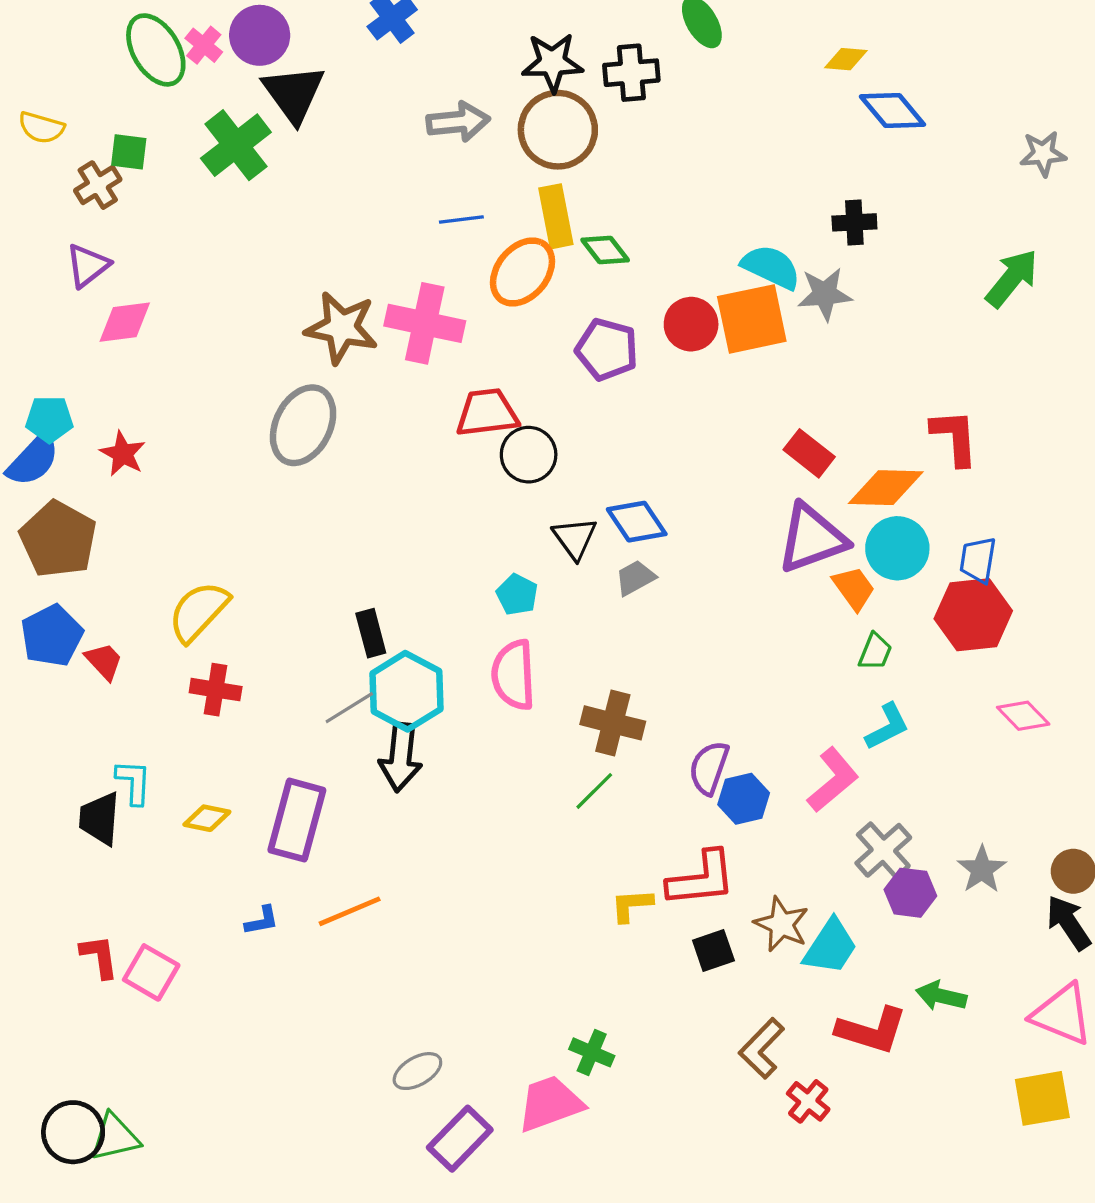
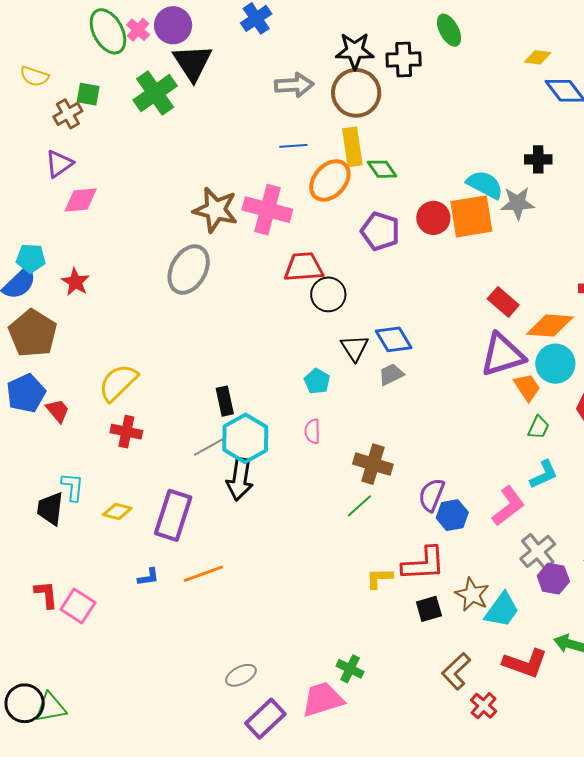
pink semicircle: (513, 675) -> (312, 431), size x0.6

